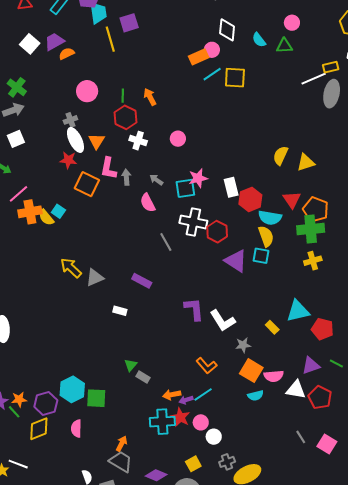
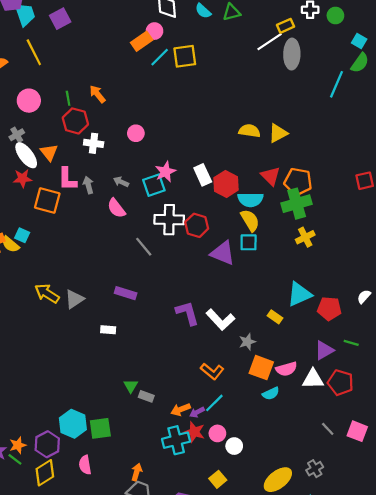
yellow line: (110, 39) -> (34, 52), moved
yellow semicircle: (281, 156) -> (249, 131), turned 84
gray cross: (227, 462) -> (315, 469), moved

